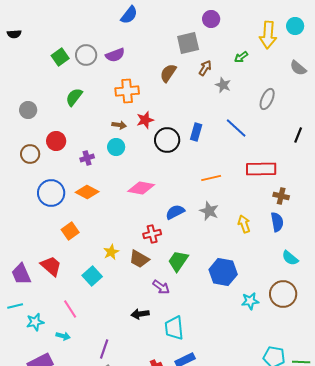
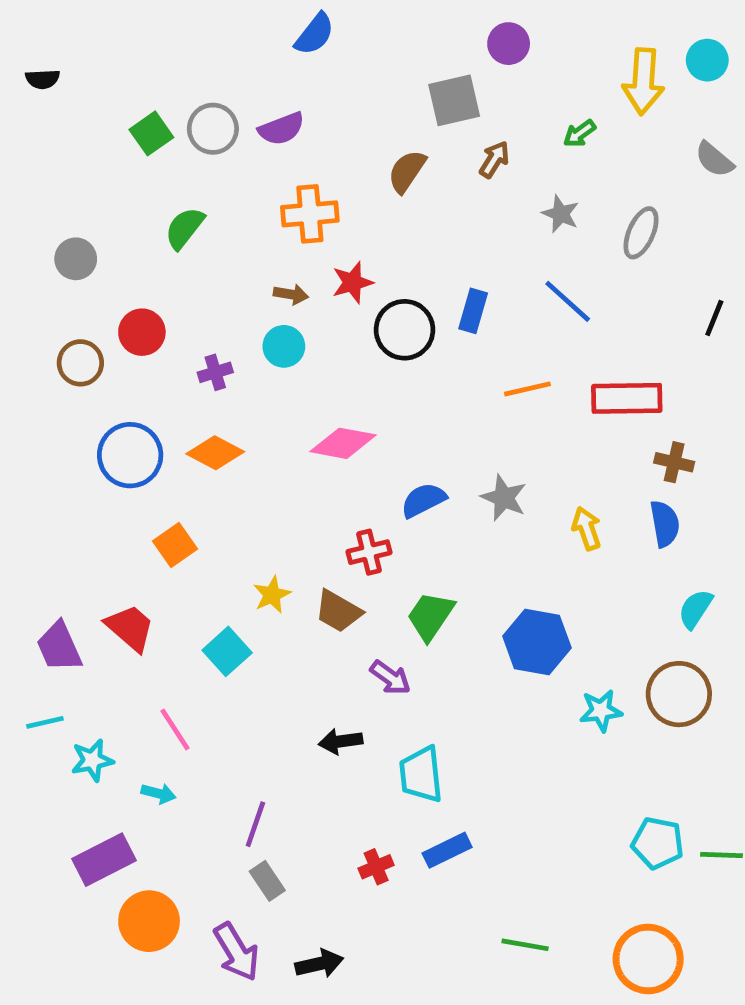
gray star: (223, 85) -> (561, 214), moved
orange line: (211, 178) -> (527, 389), moved
cyan semicircle: (290, 258) -> (695, 609), turned 84

